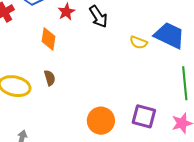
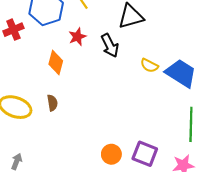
yellow semicircle: (139, 42) -> (149, 66), moved
orange circle: (101, 121) -> (111, 154), moved, size x0.7

